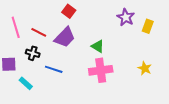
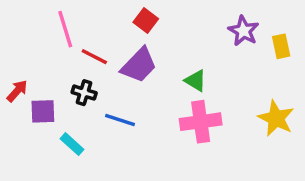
yellow rectangle: (148, 26) -> (281, 46), turned -32
pink line: (16, 27) -> (65, 29), moved
yellow star: (145, 68) -> (276, 118), size x1.5

